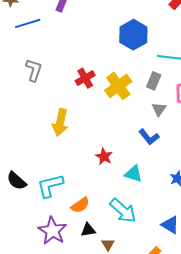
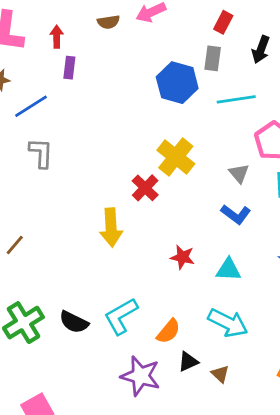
gray L-shape: (34, 70) -> (41, 153), moved
red cross: (85, 78) -> (145, 188), moved
gray rectangle: (154, 81) -> (213, 58), moved

